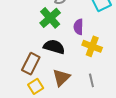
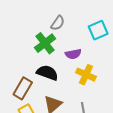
purple semicircle: (78, 27) -> (73, 54), turned -105

